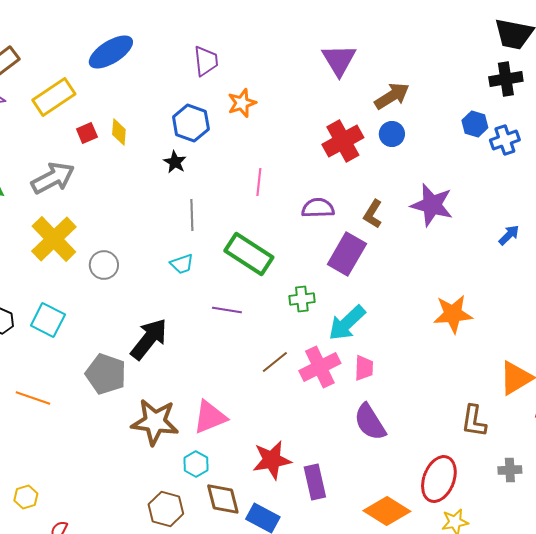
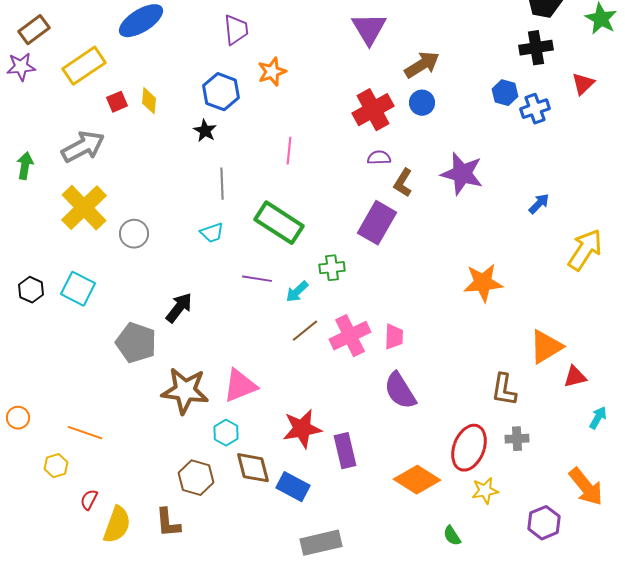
purple semicircle: (318, 208) -> (379, 158), moved, size x0.7
cyan arrow: (347, 323) -> (297, 292), moved, size x0.6
black arrow: (149, 339) -> (179, 308), size x0.7
orange line: (33, 398) -> (85, 433), moved
gray cross: (510, 470) -> (517, 439), moved

